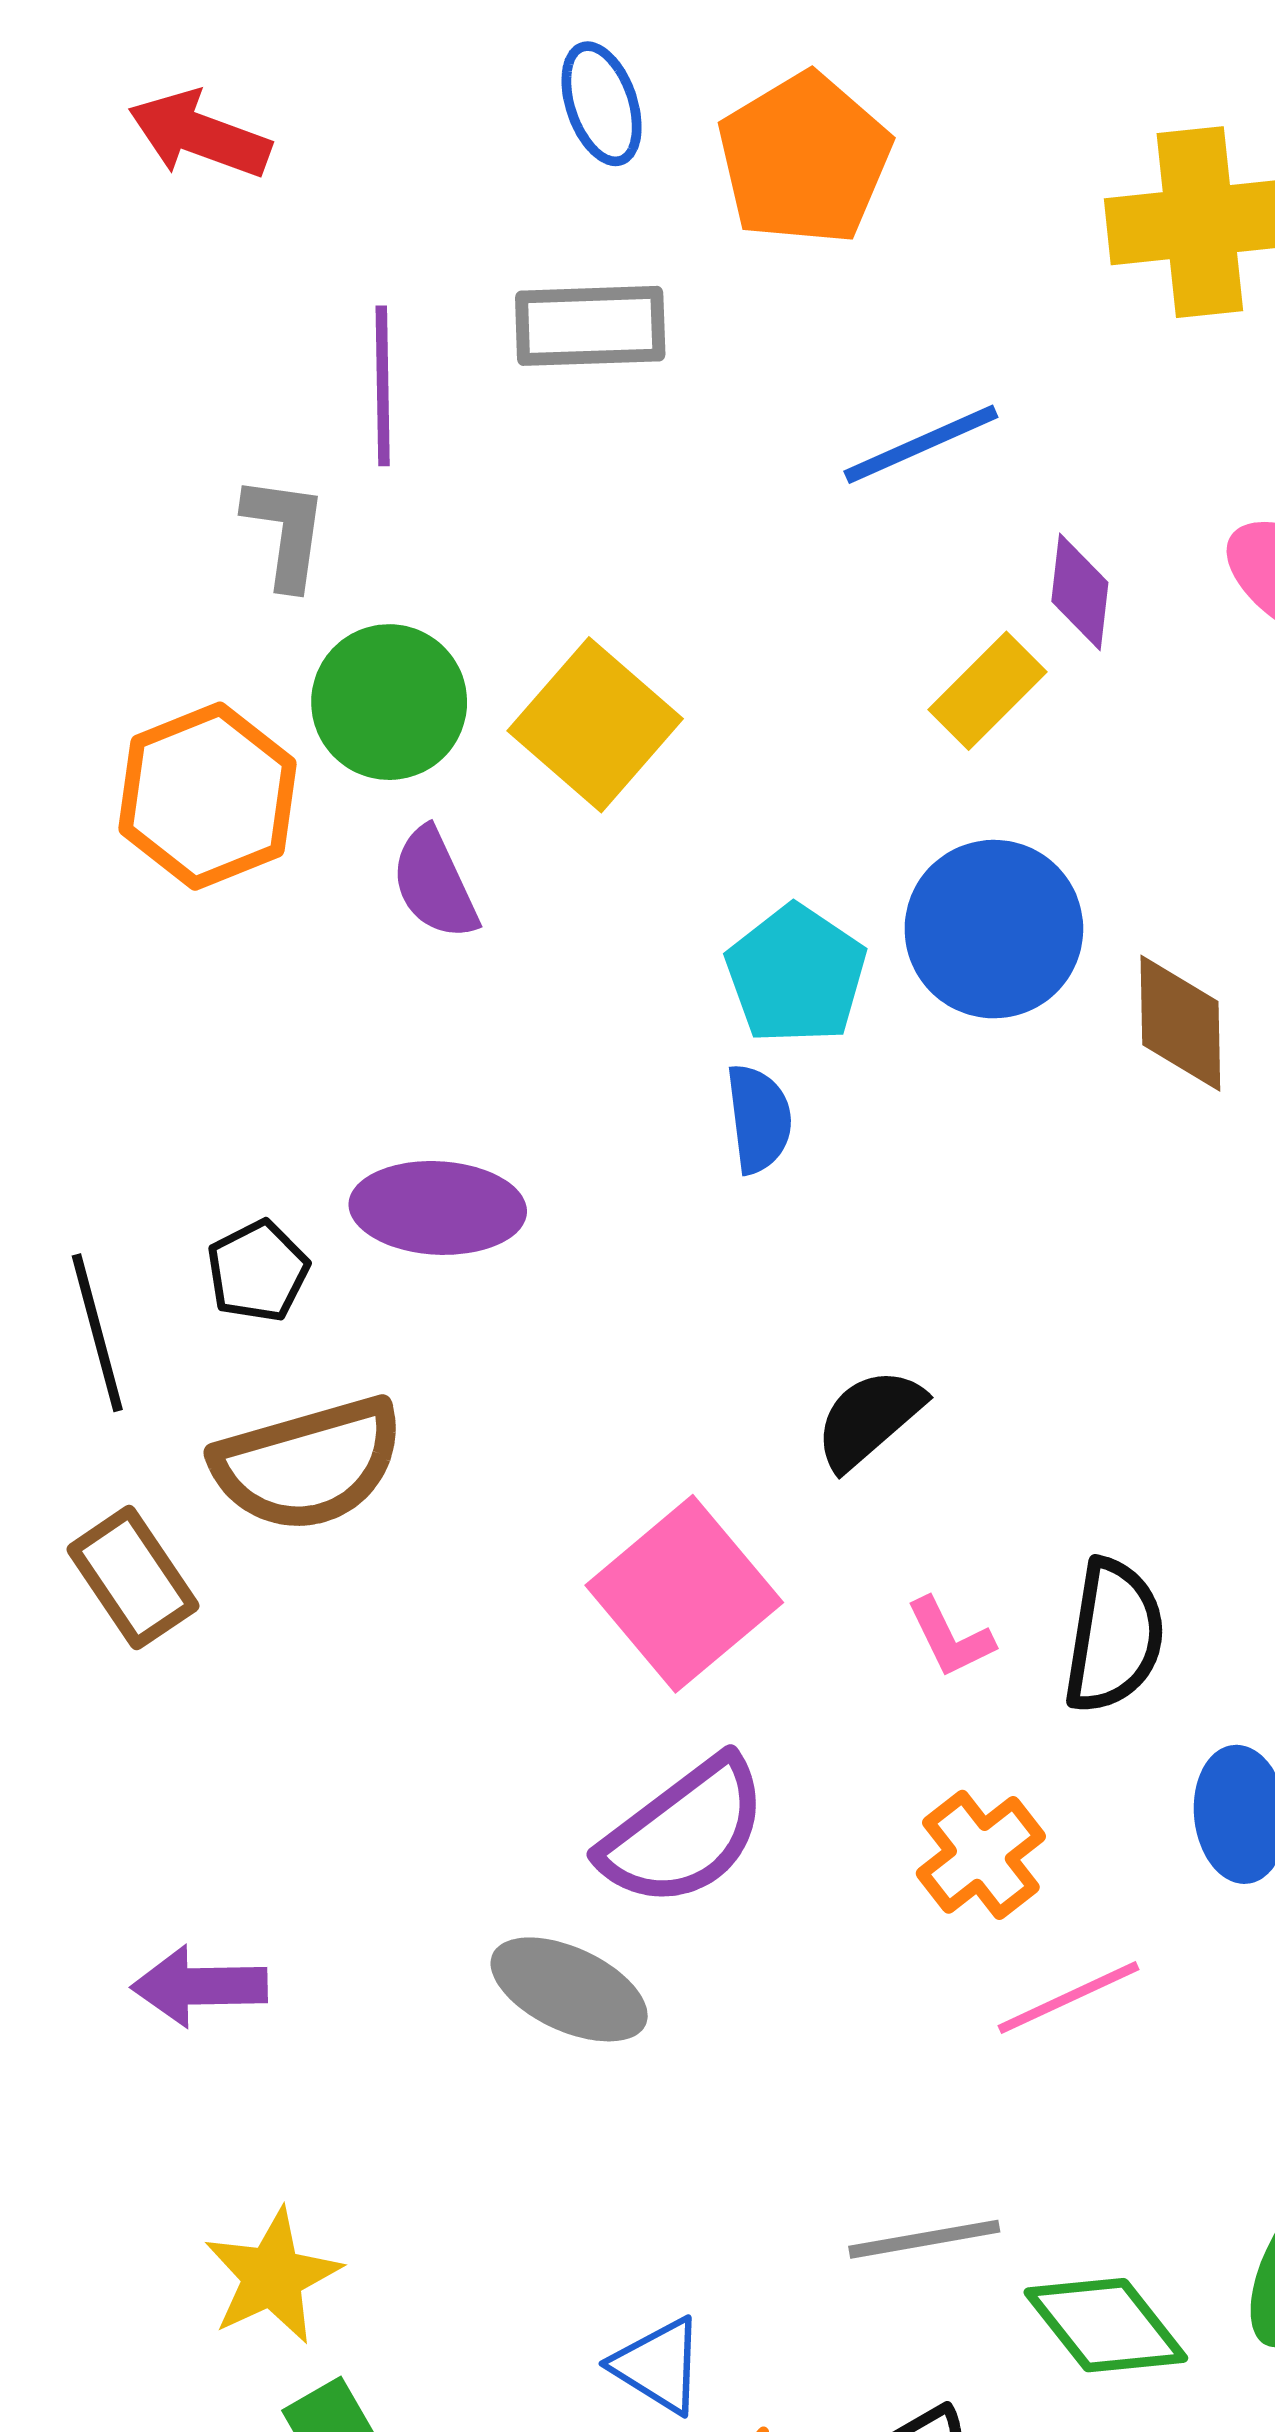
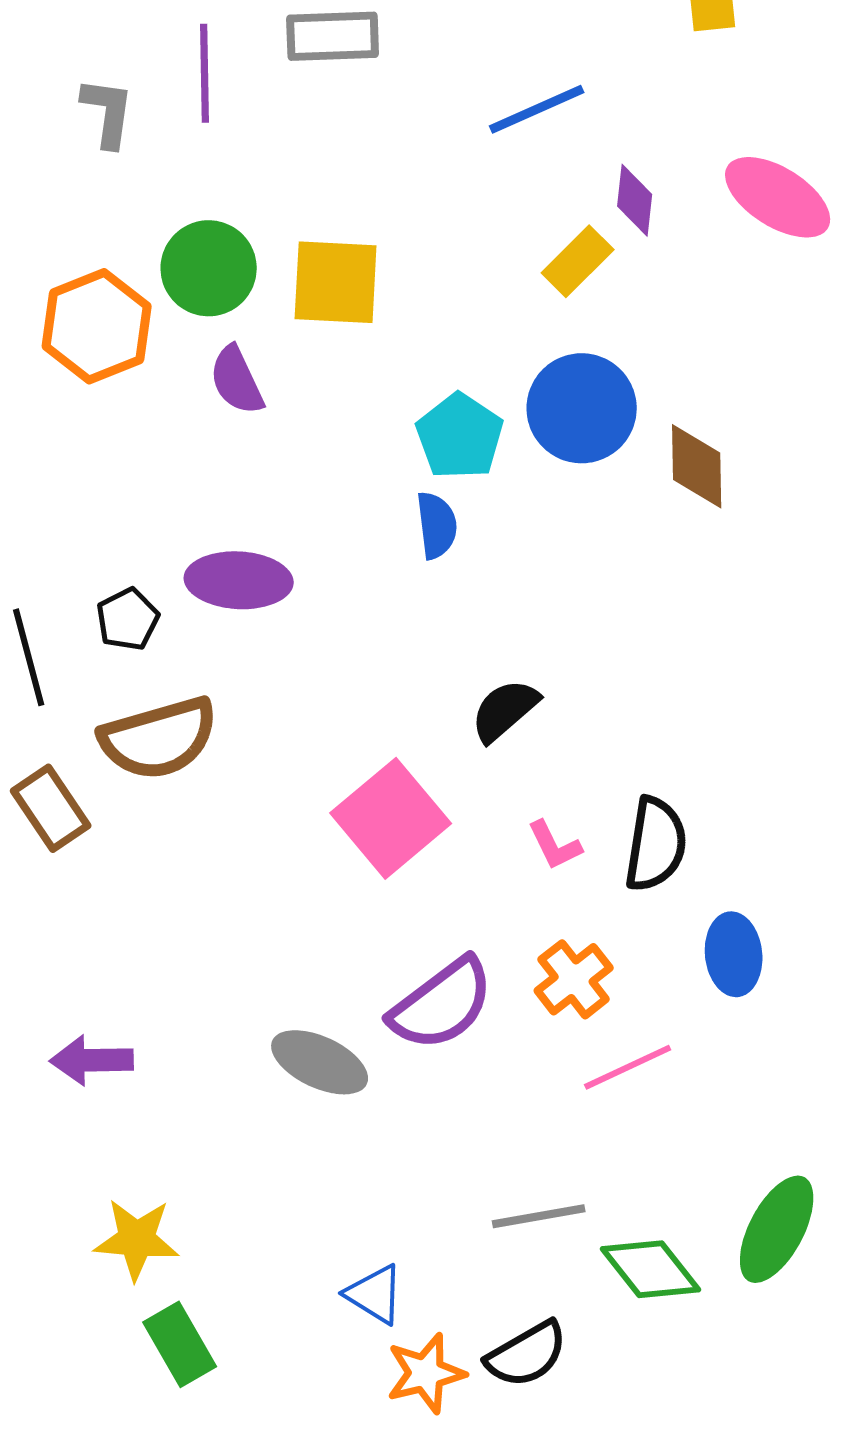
gray L-shape: (285, 532) -> (108, 112), moved
yellow square: (595, 725) -> (336, 282), turned -38
purple semicircle: (684, 1832) -> (442, 1004), moved
yellow star: (272, 2276) -> (137, 1239), turned 30

